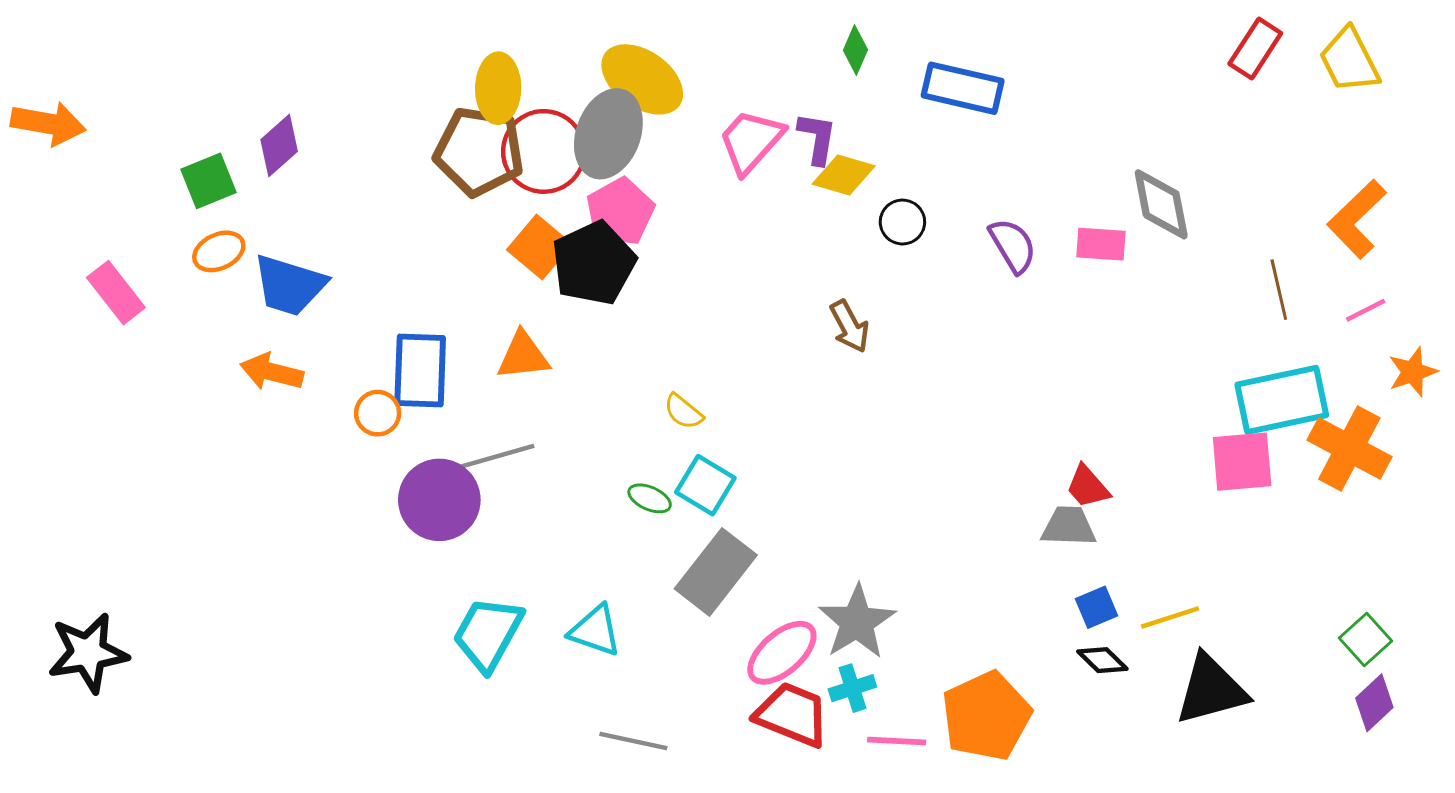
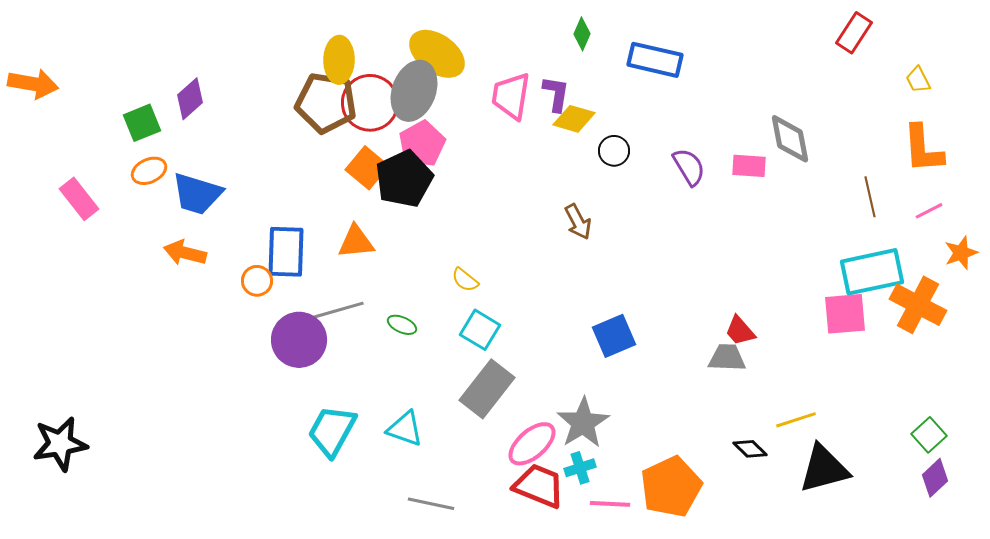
yellow trapezoid: (1349, 60) -> (918, 80), moved, size x0.6
pink trapezoid: (751, 141) -> (511, 96), turned -33
orange L-shape: (1357, 219) -> (923, 149), turned -50
green ellipse: (650, 498) -> (402, 325), moved
blue square: (1097, 607) -> (614, 336), moved, size x1.5

